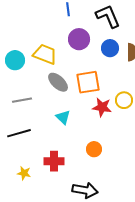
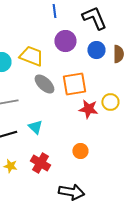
cyan triangle: (63, 117) -> (35, 127), moved
red cross: (54, 161) -> (40, 163), turned 30
yellow star: (24, 173) -> (10, 166), moved

